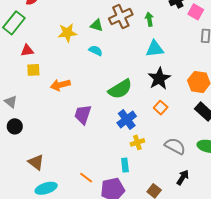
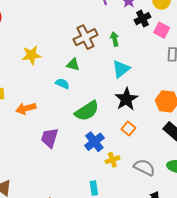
green triangle: (97, 25) -> (73, 65), moved
cyan triangle: (155, 49) -> (121, 69), turned -30
cyan semicircle: (96, 51) -> (62, 84), moved
yellow cross: (137, 142) -> (112, 160), moved

